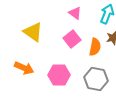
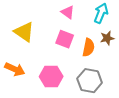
pink square: (72, 39) -> (65, 39), turned -30

